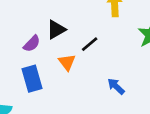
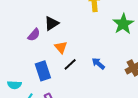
black line: (90, 44) -> (70, 64), moved
blue rectangle: (32, 79) -> (43, 71), moved

